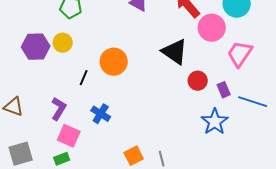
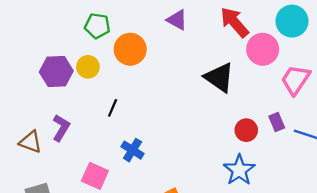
orange circle: (114, 62) -> (130, 49), moved
red circle: (198, 81) -> (246, 130), moved
purple L-shape: (59, 109) -> (61, 128), moved
blue star: (215, 122) -> (239, 170), moved

